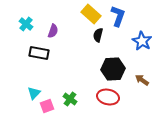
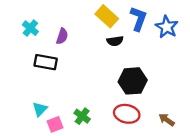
black semicircle: (98, 35) -> (115, 41), turned -112
blue star: (142, 41) -> (167, 27), moved
brown arrow: (142, 80) -> (167, 120), moved

